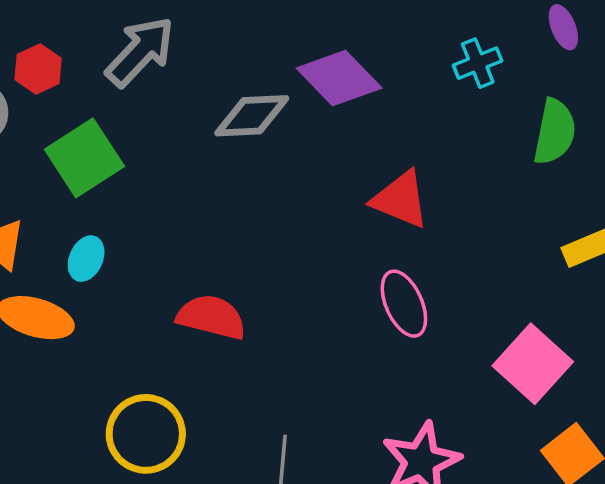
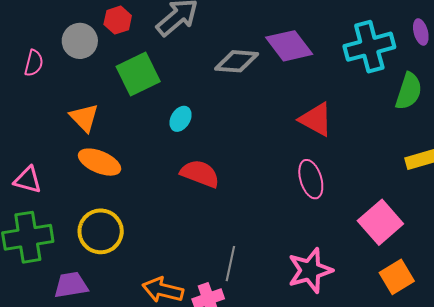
cyan cross: (478, 63) -> (369, 47), size x1.8
cyan ellipse: (86, 259) -> (181, 119), moved
yellow circle: (146, 434) -> (101, 231), moved

